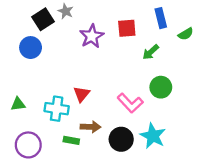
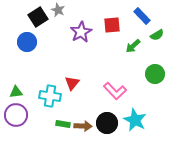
blue rectangle: (161, 18) -> (142, 16), turned -30
green semicircle: (186, 34) -> (157, 35), moved
green circle: (161, 87) -> (155, 74), moved
brown arrow: (91, 127) -> (83, 126), moved
purple circle: (28, 145) -> (16, 115), moved

